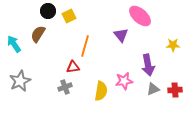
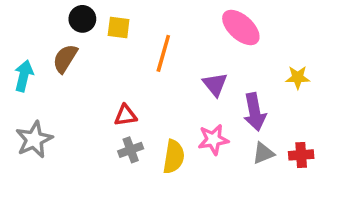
yellow square: (69, 16) -> (119, 28), turned 32
purple triangle: (121, 35) -> (215, 84), moved
cyan arrow: (14, 44) -> (24, 76), turned 48
orange line: (85, 46) -> (163, 53), moved
gray cross: (65, 87) -> (131, 150), moved

